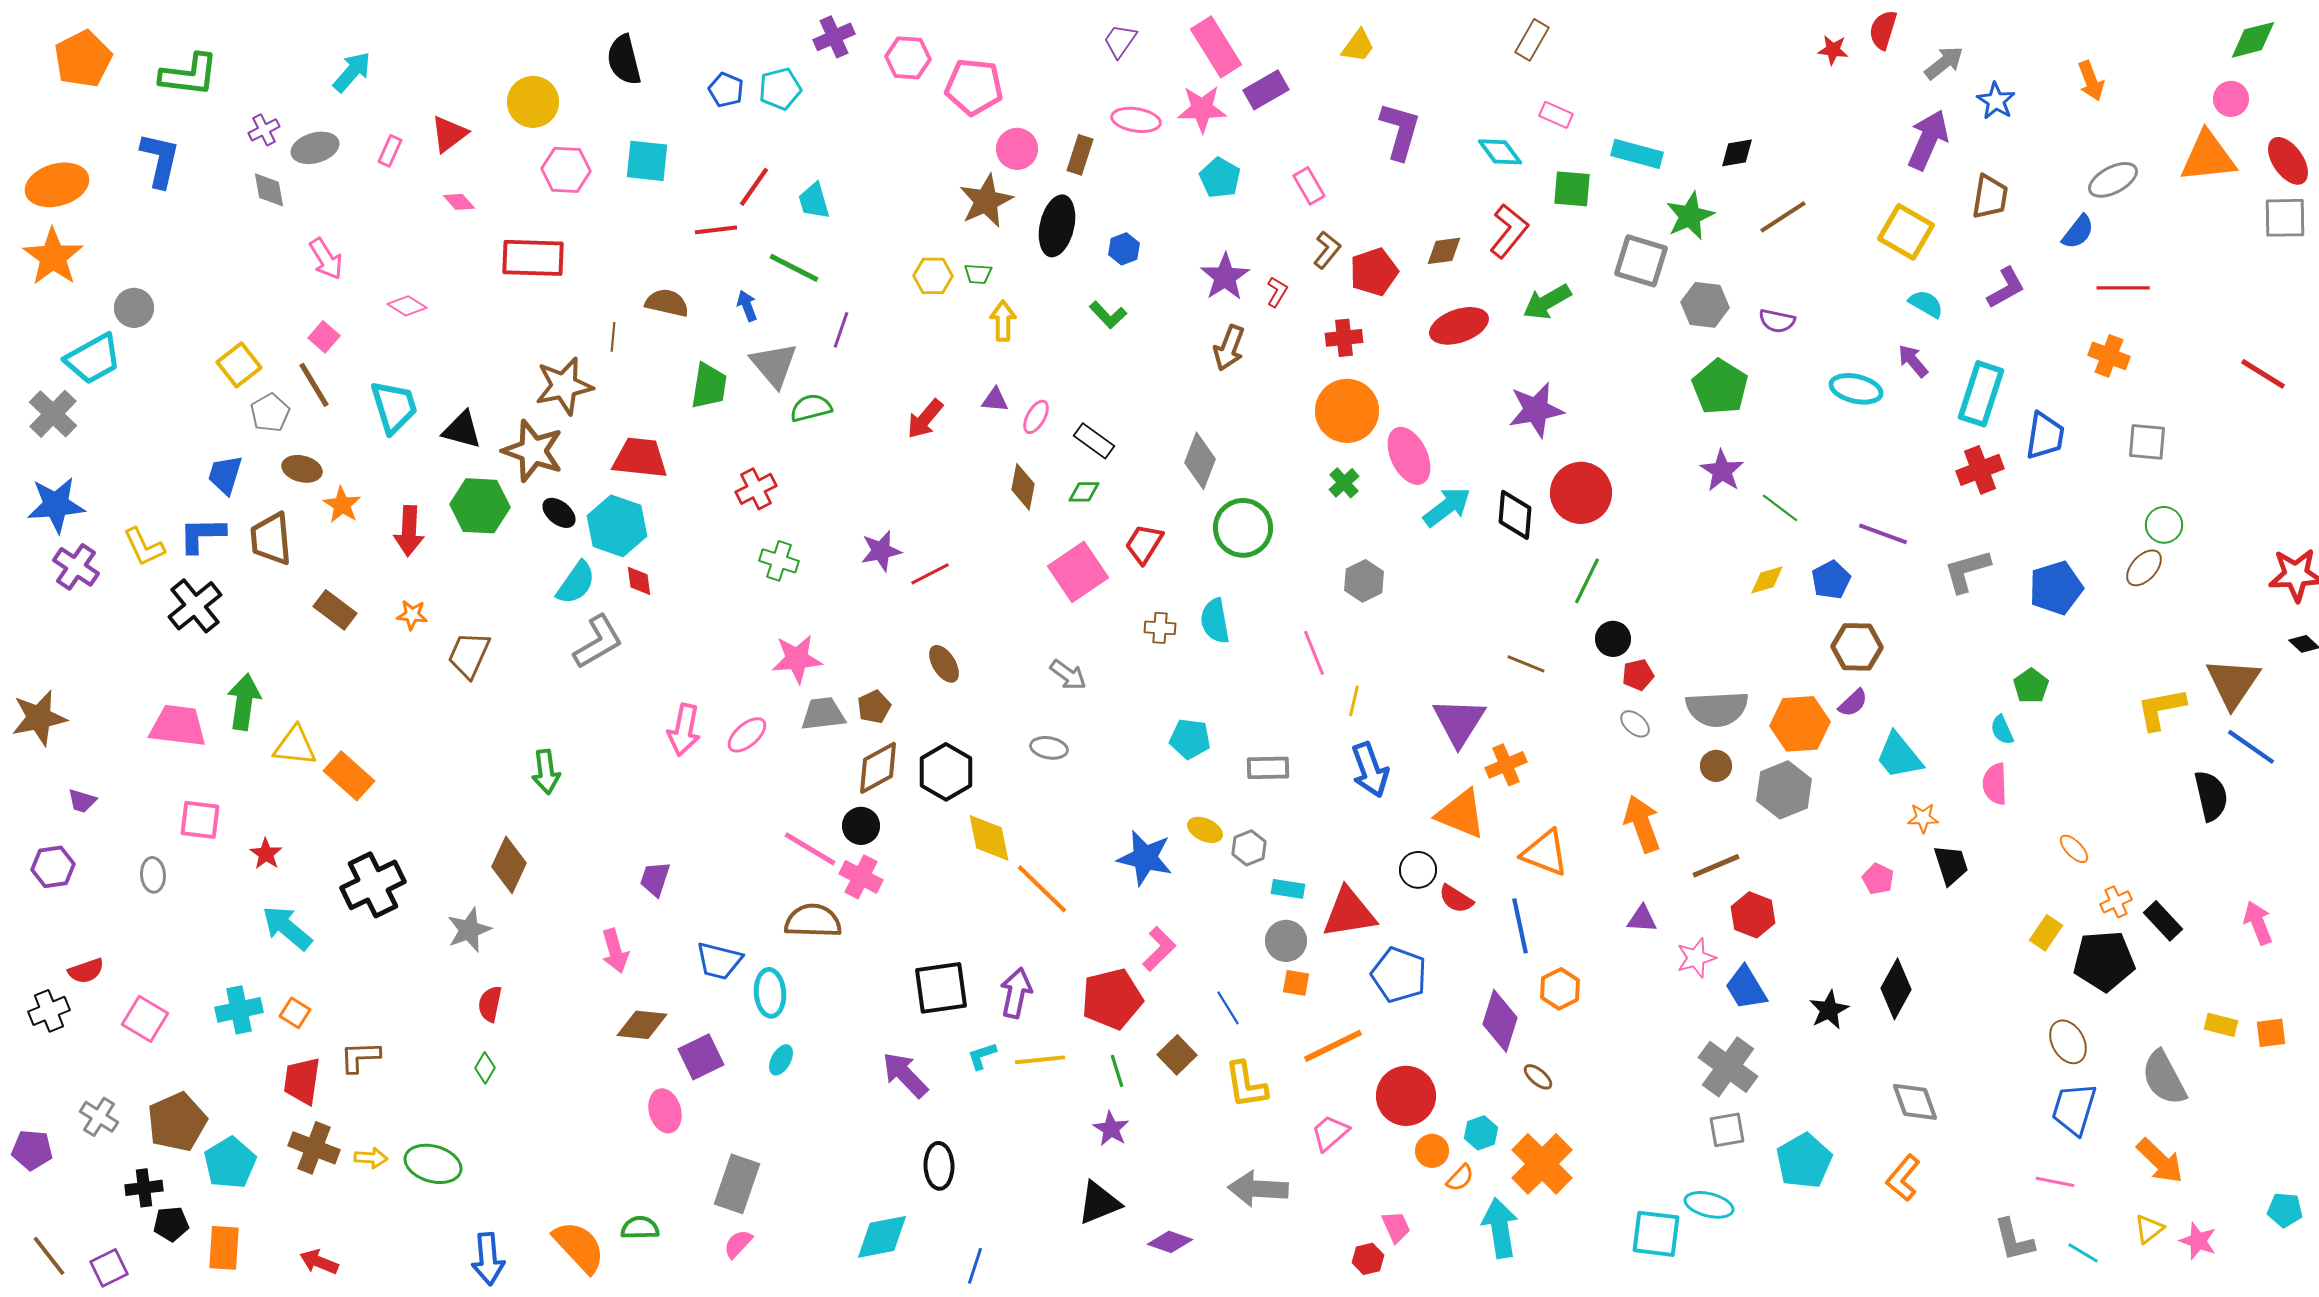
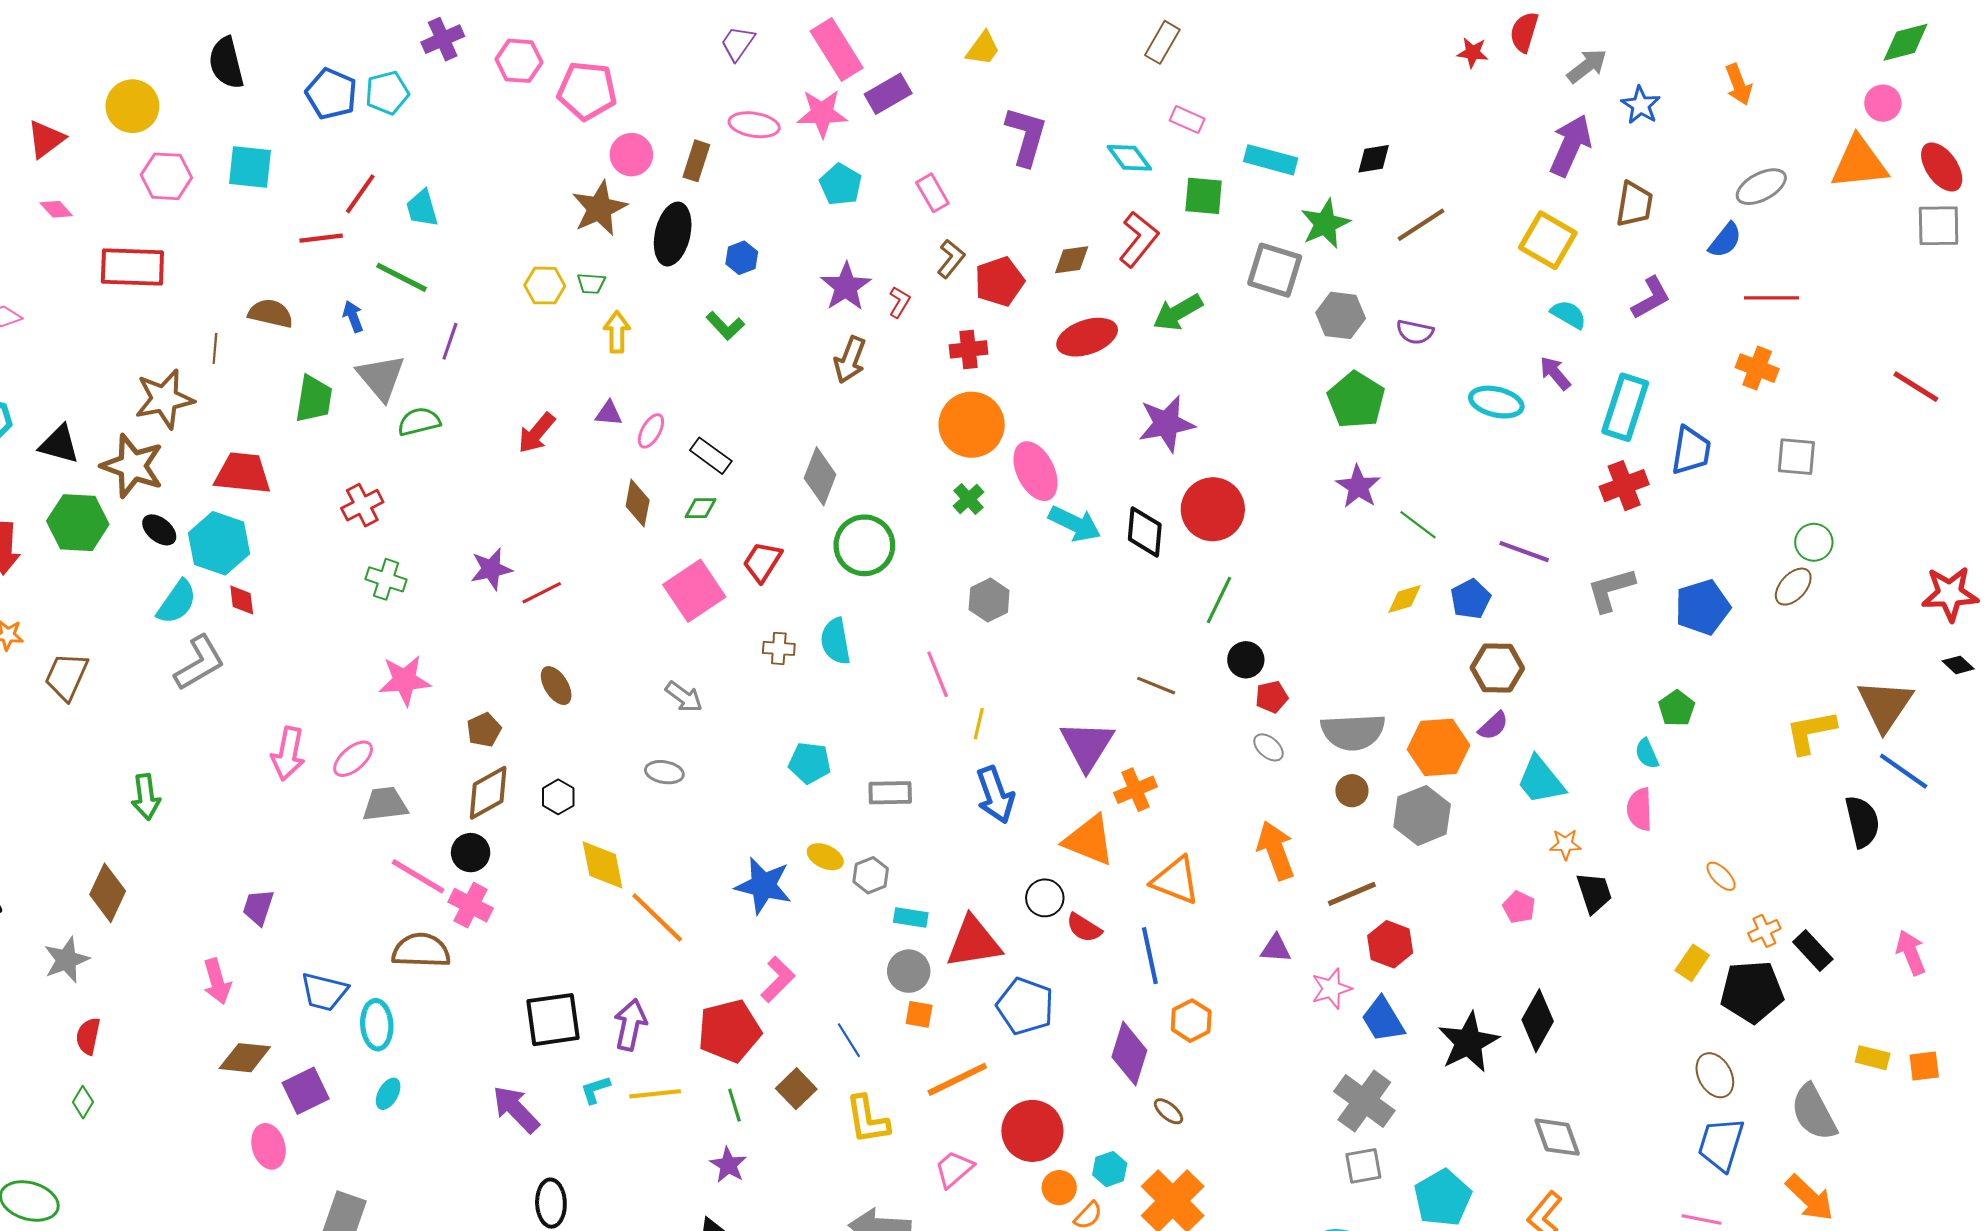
blue pentagon: (726, 90) -> (331, 94), size x1.4
cyan arrow: (1447, 507) -> (1075, 524), turned 63
gray trapezoid: (823, 714) -> (385, 804), moved
black hexagon: (946, 772) -> (558, 797), size x0.6
black star: (1829, 1010) -> (1468, 1042), size x1.5

